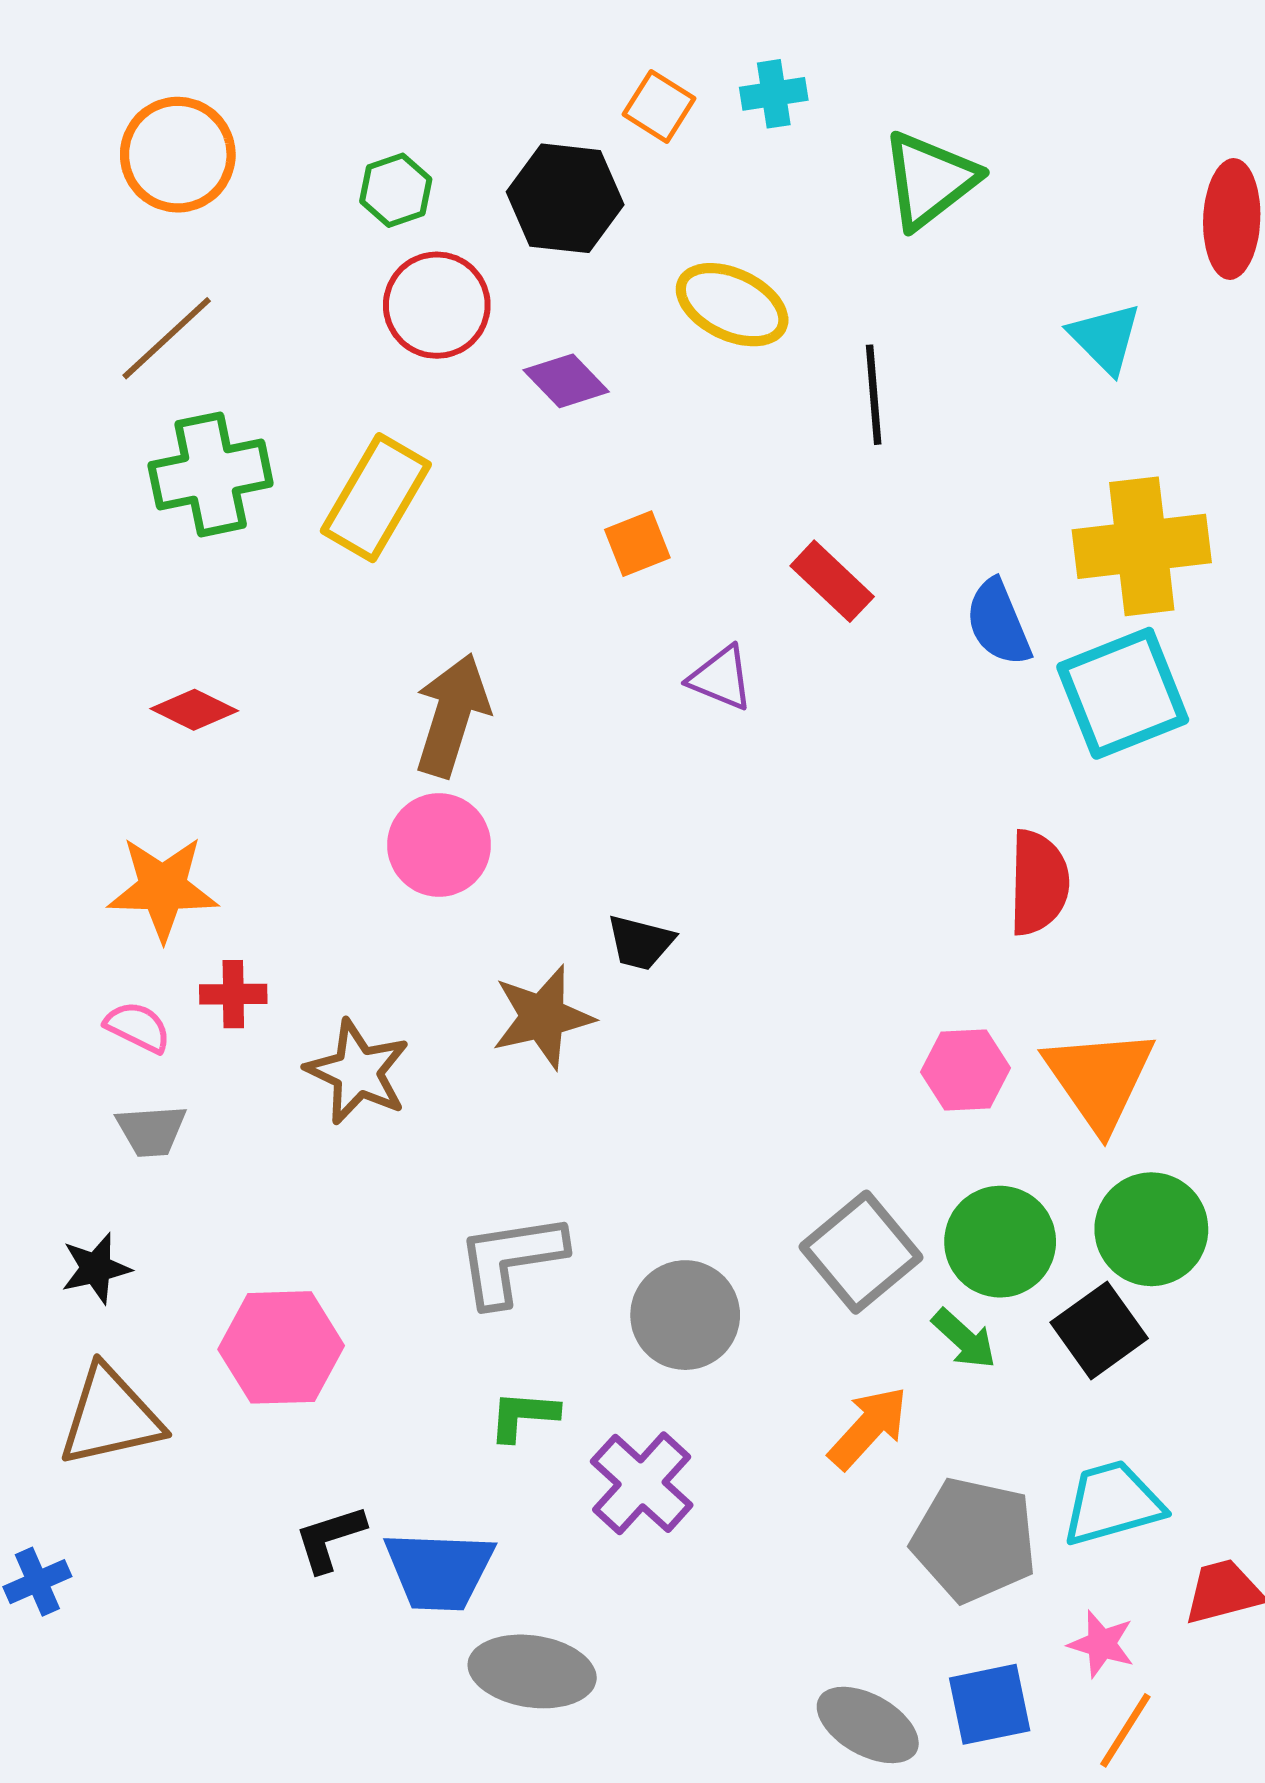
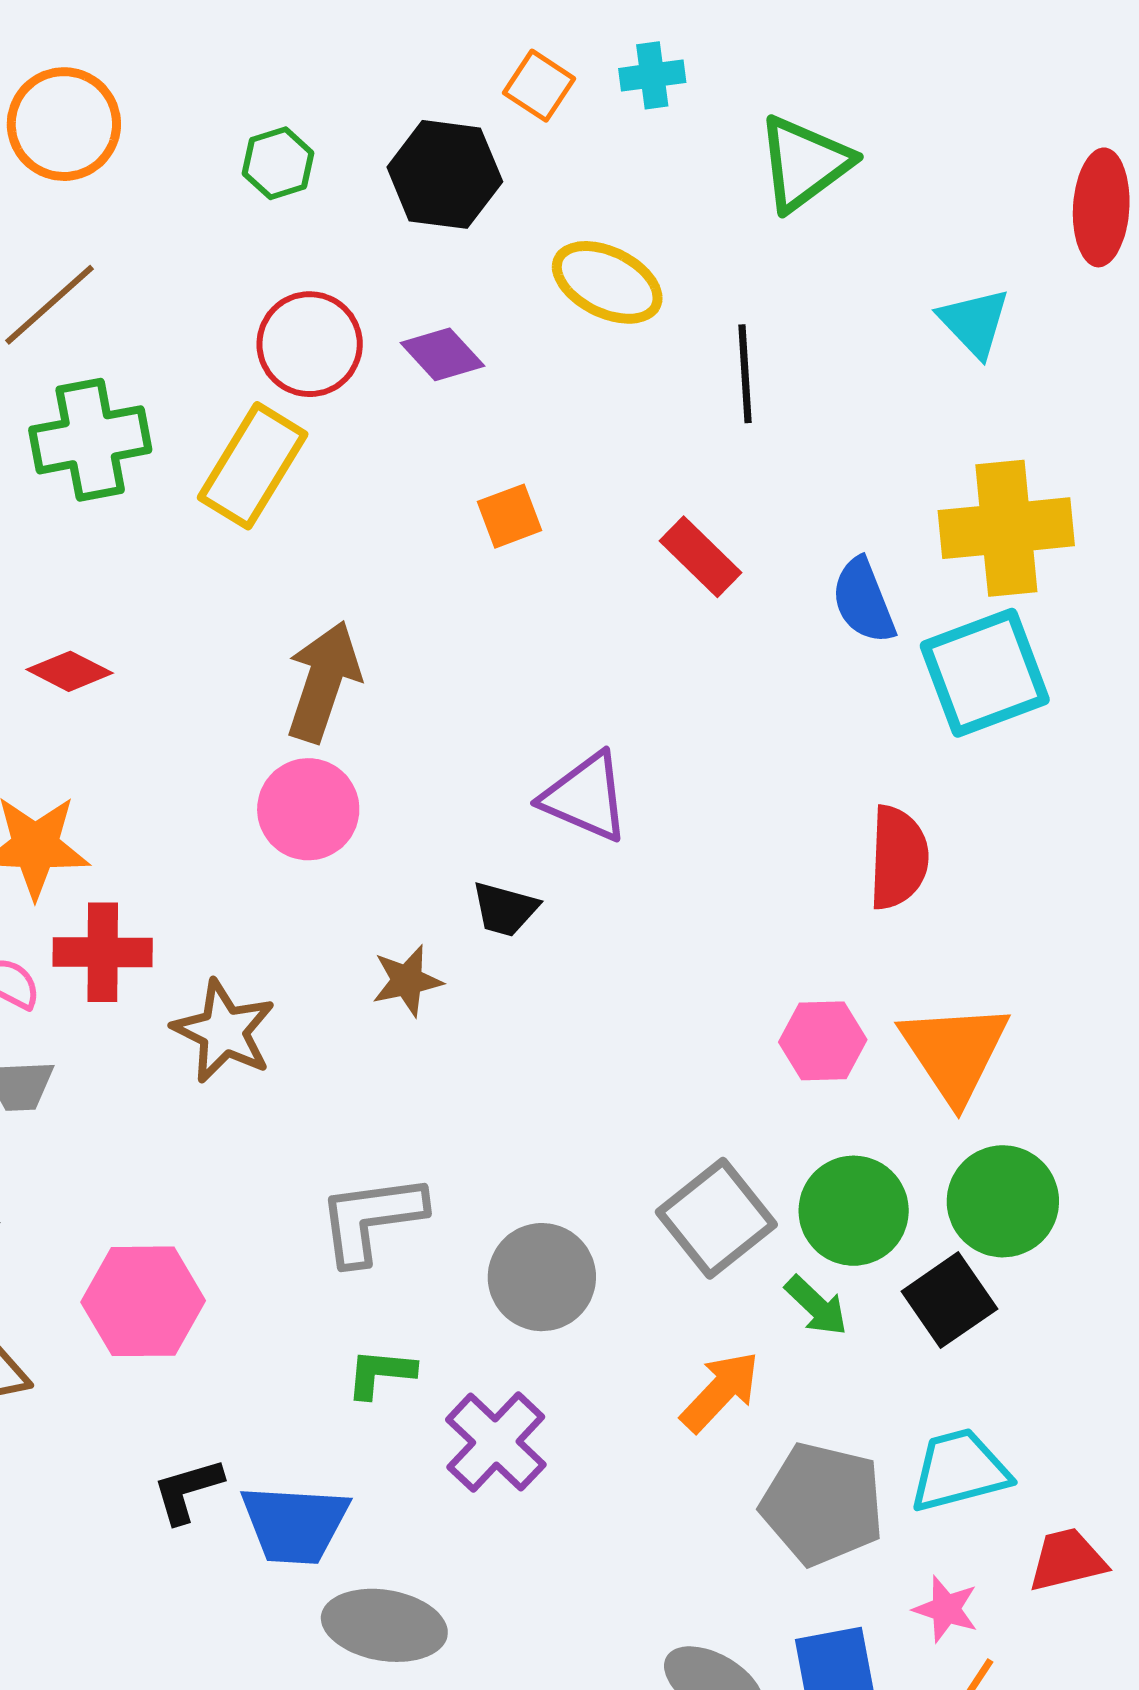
red circle: (437, 305) -> (310, 344), moved
purple triangle: (721, 678) -> (586, 797), moved, size x1.4
red cross: (233, 994) -> (103, 952), size x1.5
brown star: (543, 1017) -> (407, 981), size x0.7

